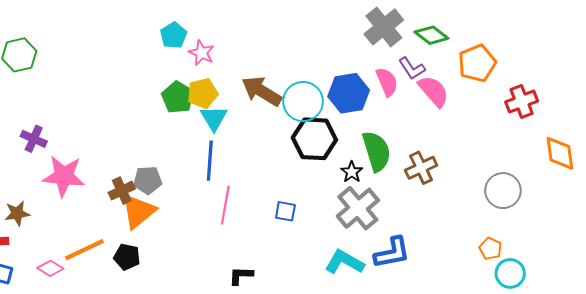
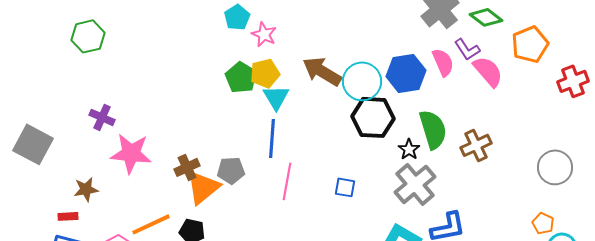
gray pentagon: (148, 180) -> (231, 170), moved

